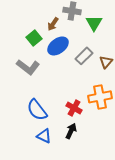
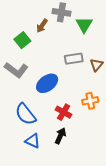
blue ellipse: (58, 46) -> (47, 83), moved
gray rectangle: (84, 56) -> (74, 59), turned 36
orange cross: (100, 97) -> (90, 101), size x0.7

